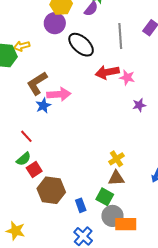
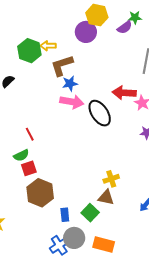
black ellipse: (81, 45) -> (100, 113), moved
brown L-shape: (37, 83) -> (62, 65), moved
blue star: (43, 106) -> (70, 83), moved
gray circle: (112, 216) -> (74, 238), moved

